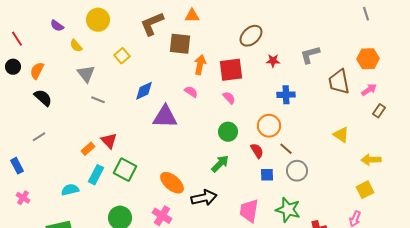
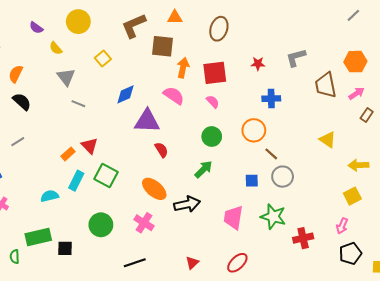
gray line: (366, 14) -> (353, 15), turned 64
brown ellipse: (251, 36) -> (219, 29), moved, turned -30
pink semicircle: (191, 92) -> (174, 95), size x1.5
red semicircle: (257, 151) -> (161, 150), moved

